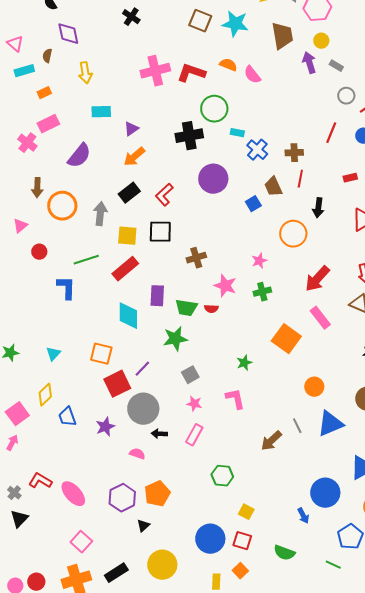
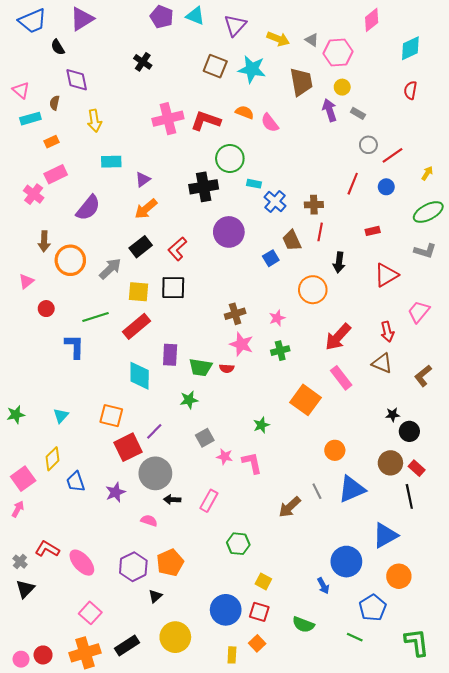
gray arrow: (100, 214) -> (110, 269), turned 40
brown cross: (196, 258) -> (235, 314), moved
green star: (175, 339) -> (189, 400), size x0.7
pink star: (194, 404) -> (225, 457), moved

